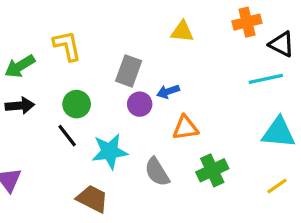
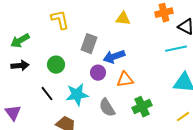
yellow L-shape: (67, 46) -> (60, 20), moved
blue arrow: (168, 91) -> (114, 57), size x1.5
purple circle: (140, 104) -> (98, 73), moved
black line: (67, 136) -> (47, 94), moved

